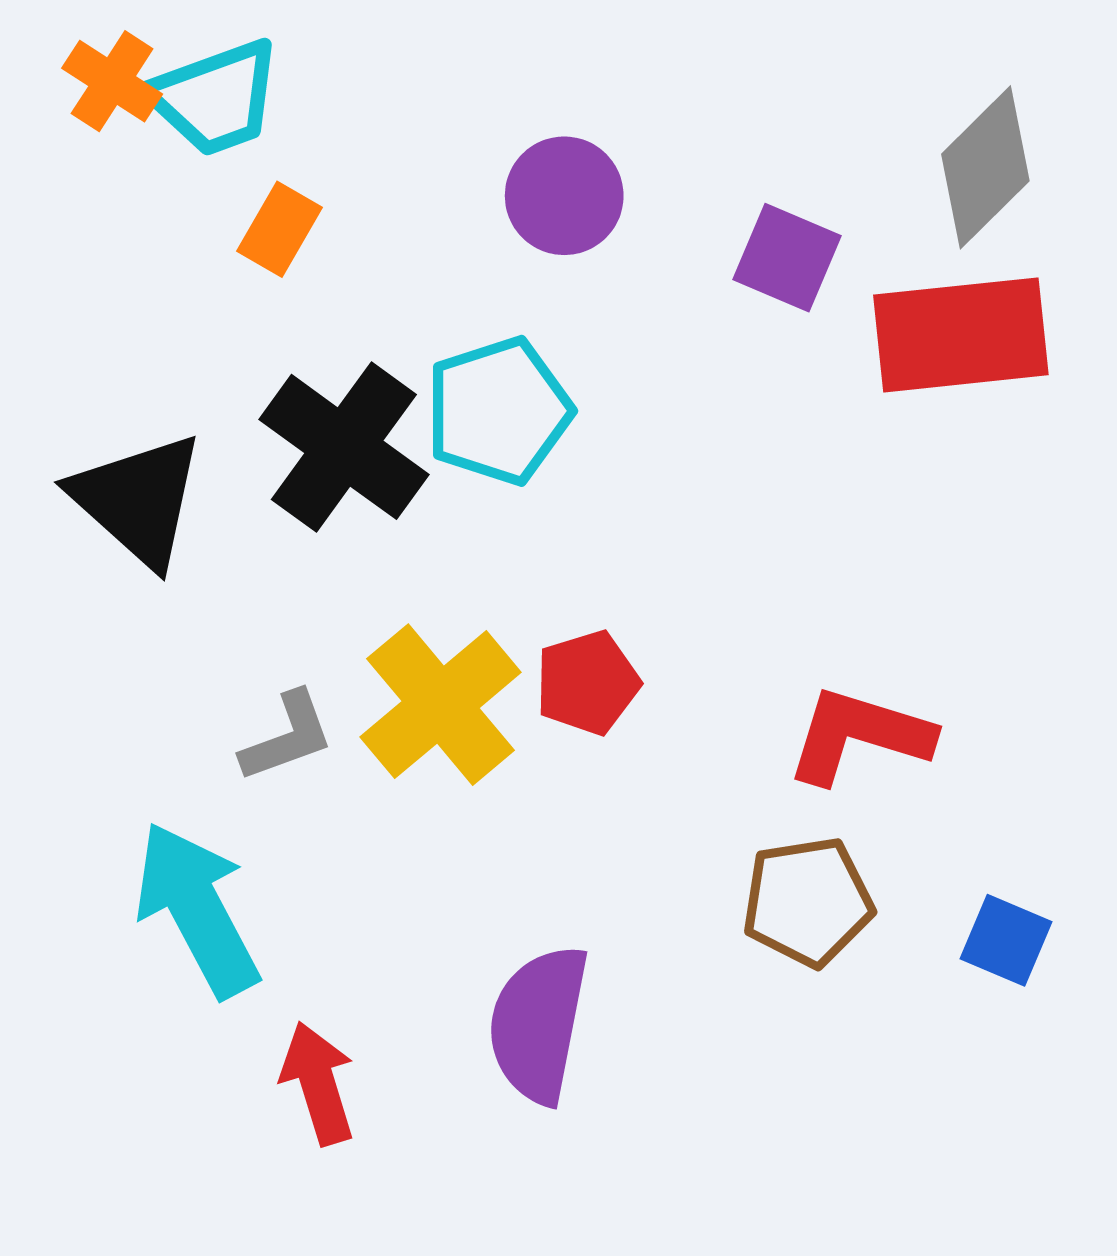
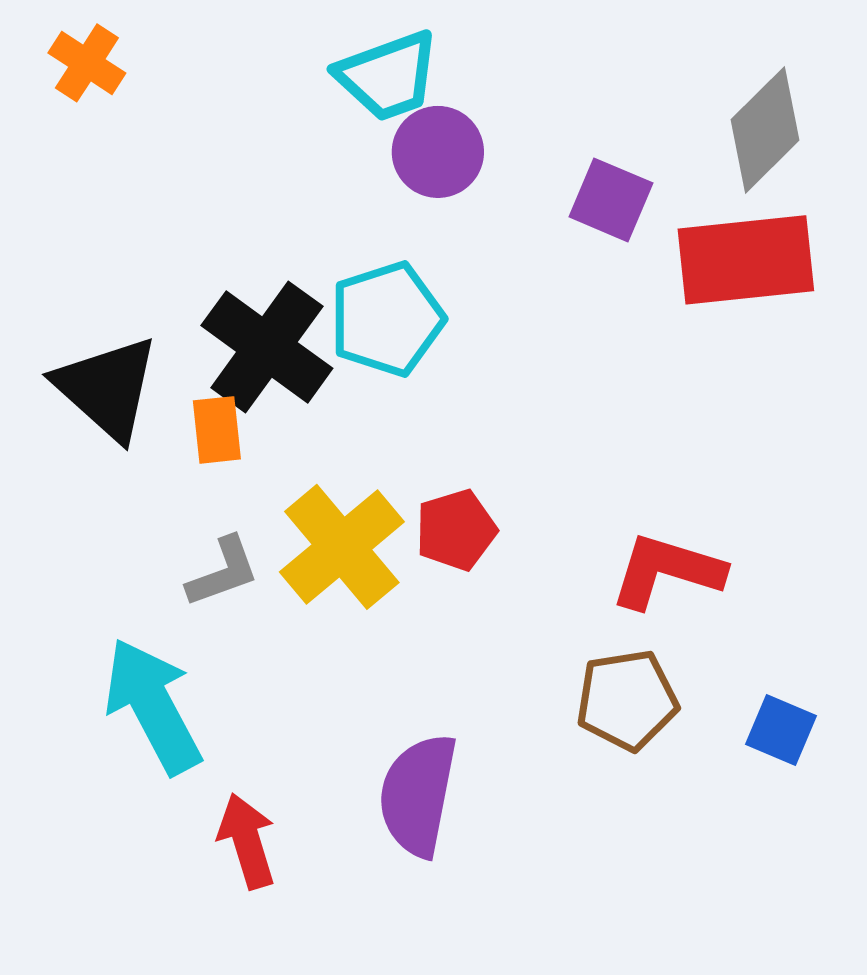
cyan trapezoid: (215, 98) -> (388, 76), moved
orange rectangle: (280, 229) -> (217, 430), moved, turned -36

